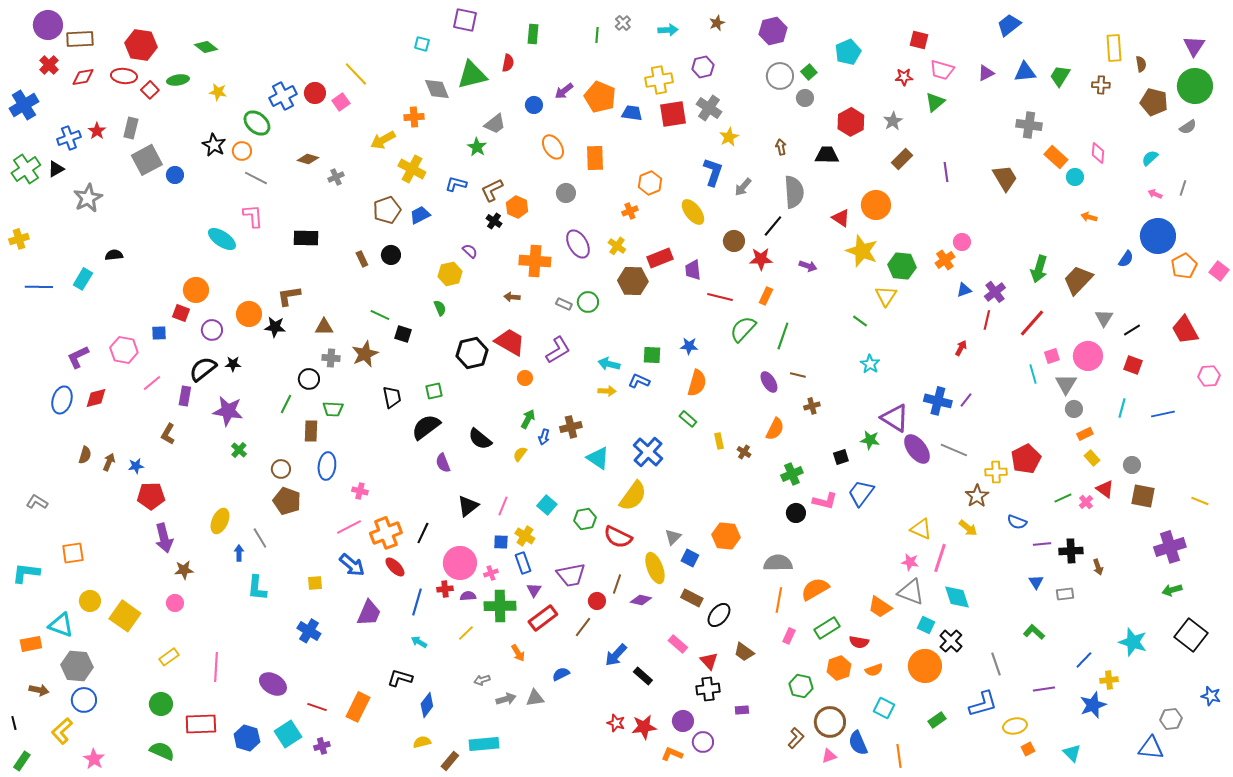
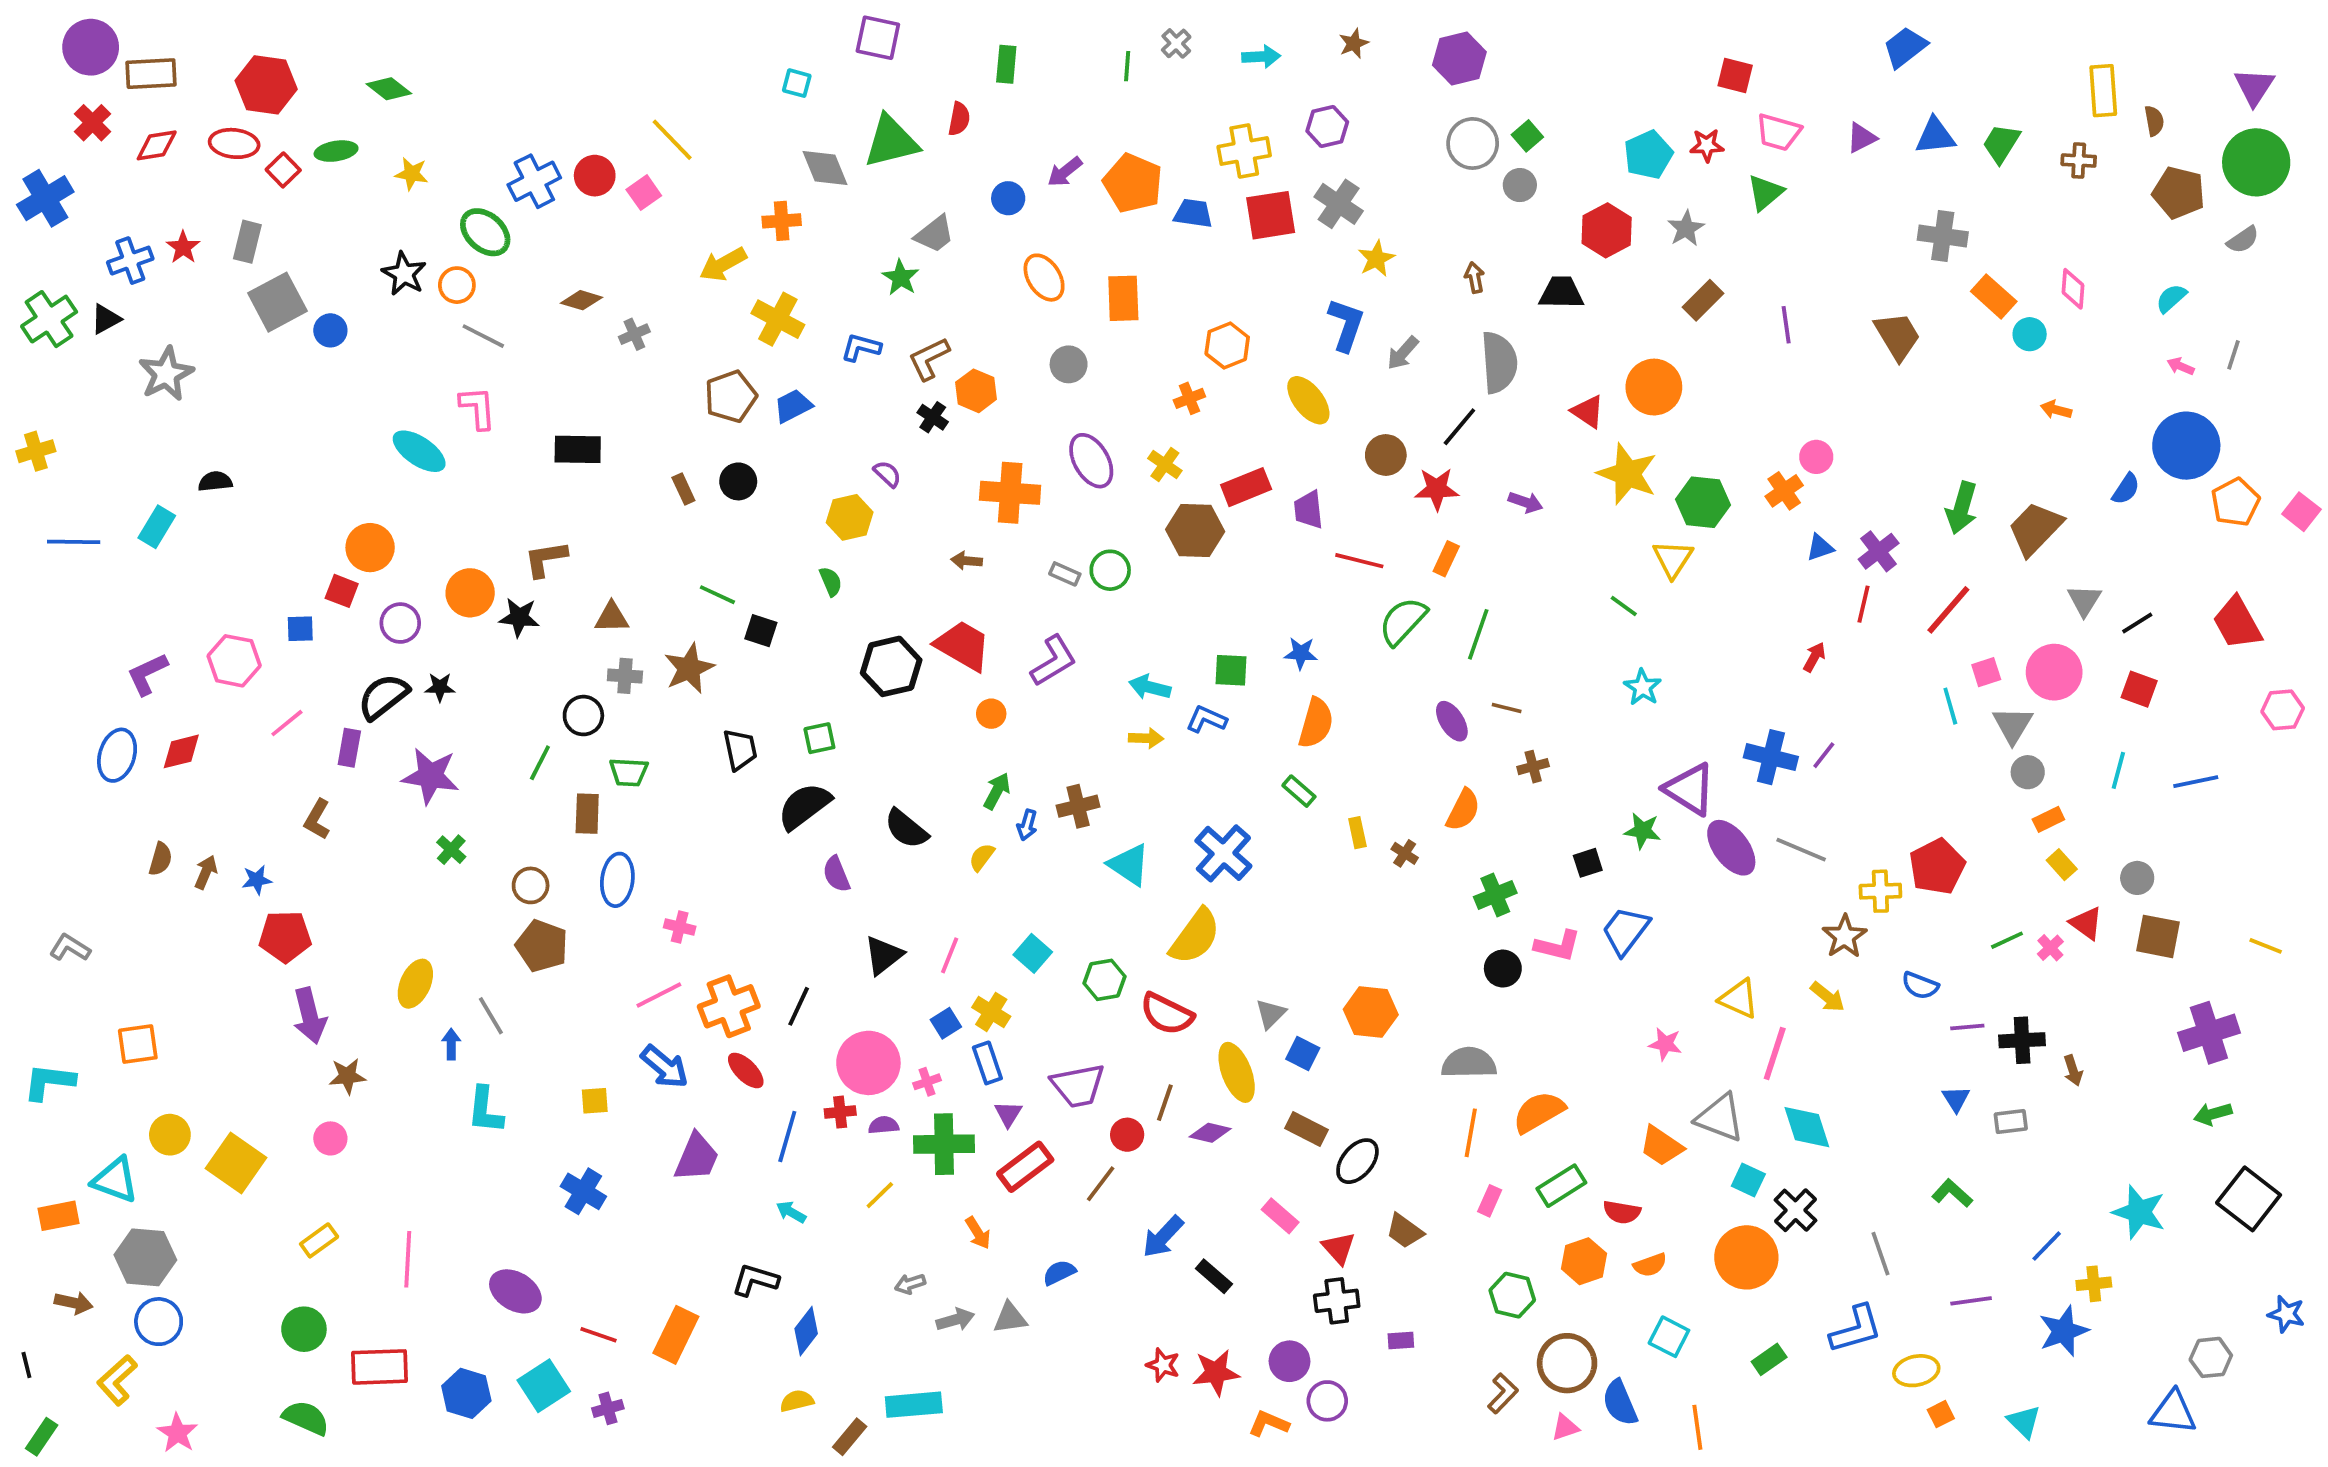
cyan pentagon: (848, 52) -> (1648, 155), moved
blue square: (501, 542) -> (946, 1023), turned -35
pink star: (910, 562) -> (1665, 1044), moved

